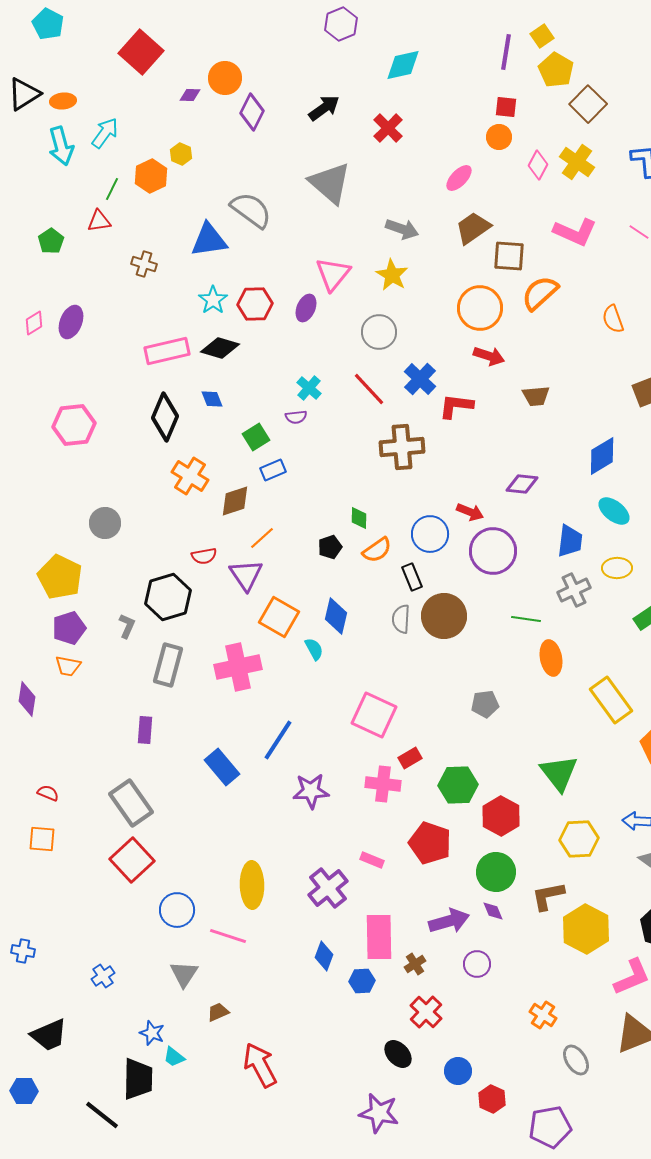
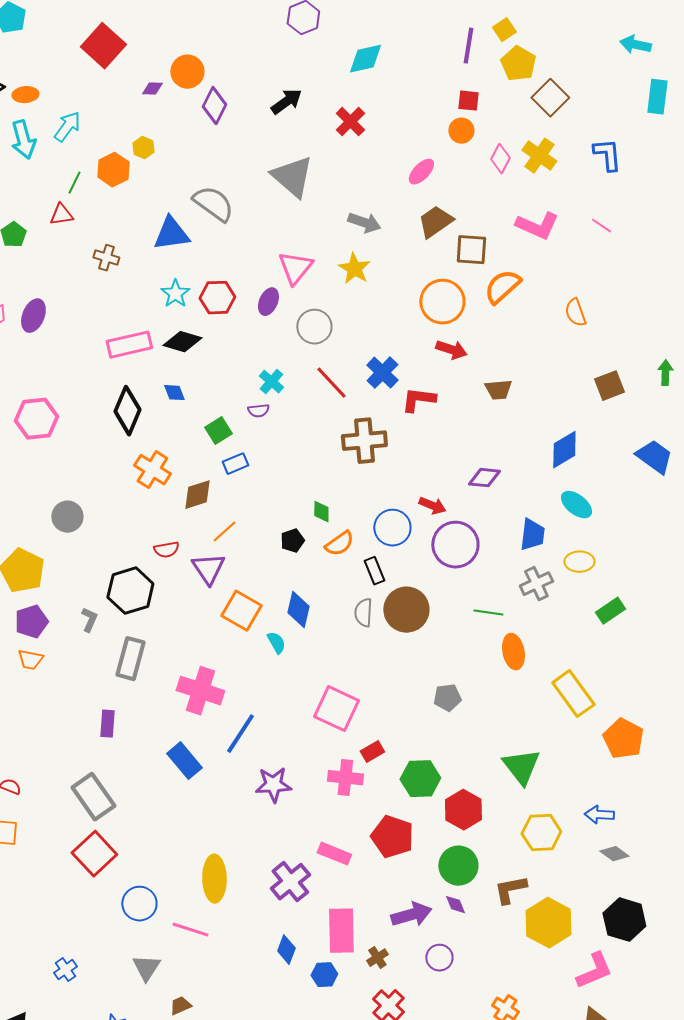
gray circle: (379, 332) -> (314, 327), moved
pink cross: (238, 667) -> (200, 691), moved, turned 30
pink rectangle: (372, 860) -> (334, 854), size x1.4

